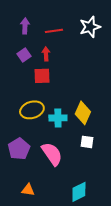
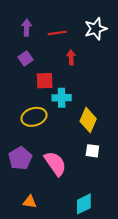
red arrow: (46, 54) -> (71, 57), moved
cyan cross: (58, 118) -> (62, 98), moved

